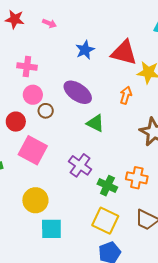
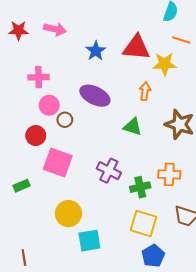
pink arrow: (49, 23) -> (55, 29), size x1.5
green triangle: (95, 123) -> (133, 127), moved
green cross: (107, 186) -> (140, 187), turned -30

